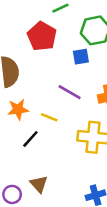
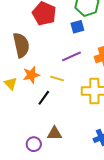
purple line: (70, 92) -> (72, 56), turned -48
brown triangle: (39, 184) -> (55, 133), turned -42

